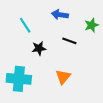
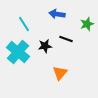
black star: (39, 48) -> (45, 46), moved
cyan cross: (19, 79) -> (18, 52), moved, turned 35

